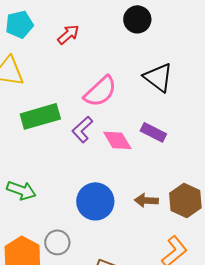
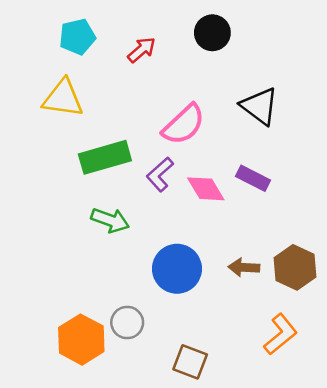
black circle: (137, 19) -> (212, 33), moved
green arrow: (21, 190) -> (110, 220), moved

